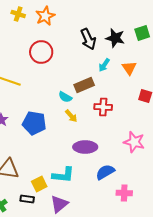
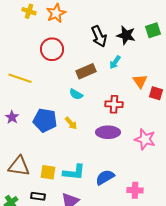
orange triangle: (129, 68) -> (140, 81), moved
brown rectangle: (84, 85) -> (86, 71), moved
yellow arrow: (71, 116) -> (71, 123), moved
purple ellipse: (85, 147) -> (108, 132), moved
blue semicircle: (105, 172) -> (105, 177), moved
yellow square: (39, 184) -> (48, 172), moved, turned 35

